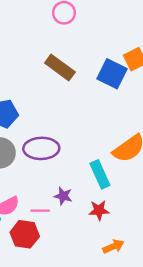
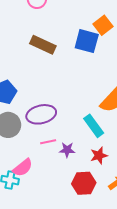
pink line: (40, 211) -> (48, 142), moved
red hexagon: (25, 234) -> (84, 183), moved

